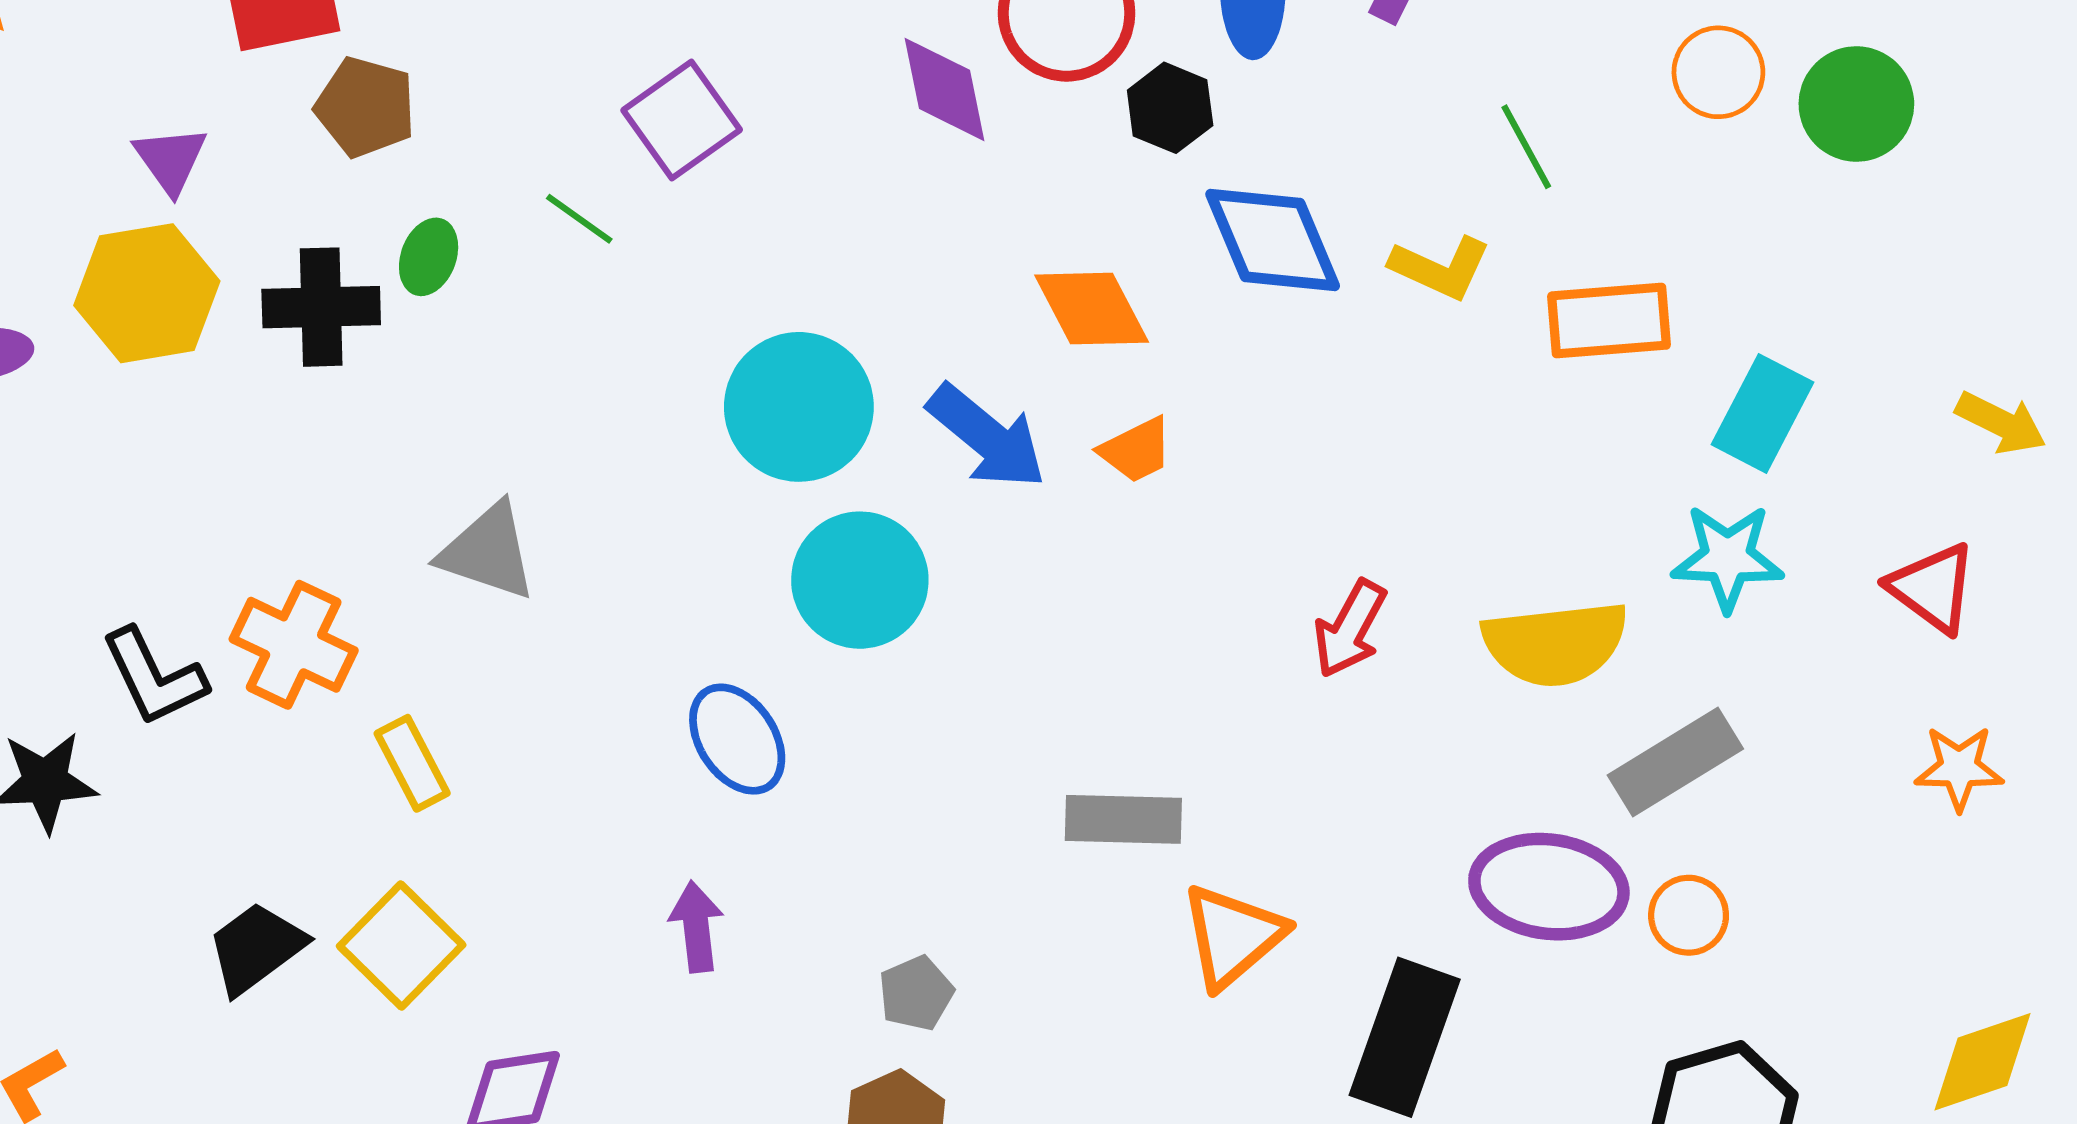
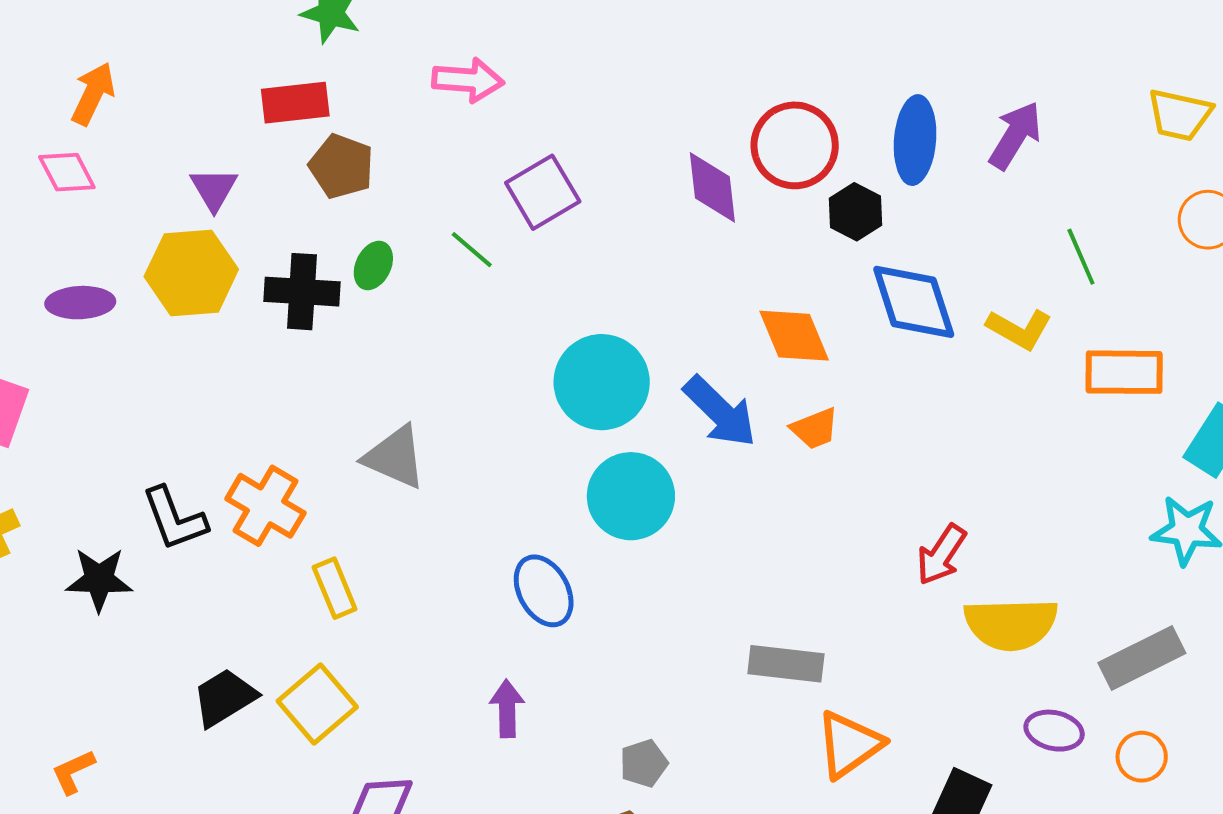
yellow semicircle: (1555, 644) -> (1011, 624), moved
purple ellipse: (1549, 887) -> (1054, 731), size x0.6

